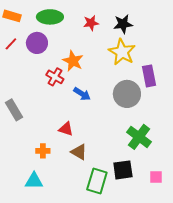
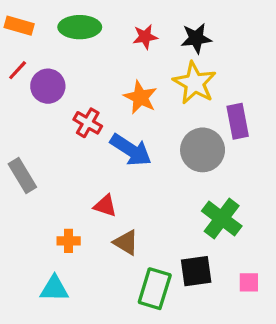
purple circle: (37, 43) -> (48, 86), moved
orange star: (73, 61) -> (140, 97), moved
blue arrow: (82, 94) -> (131, 150), size x1.5

